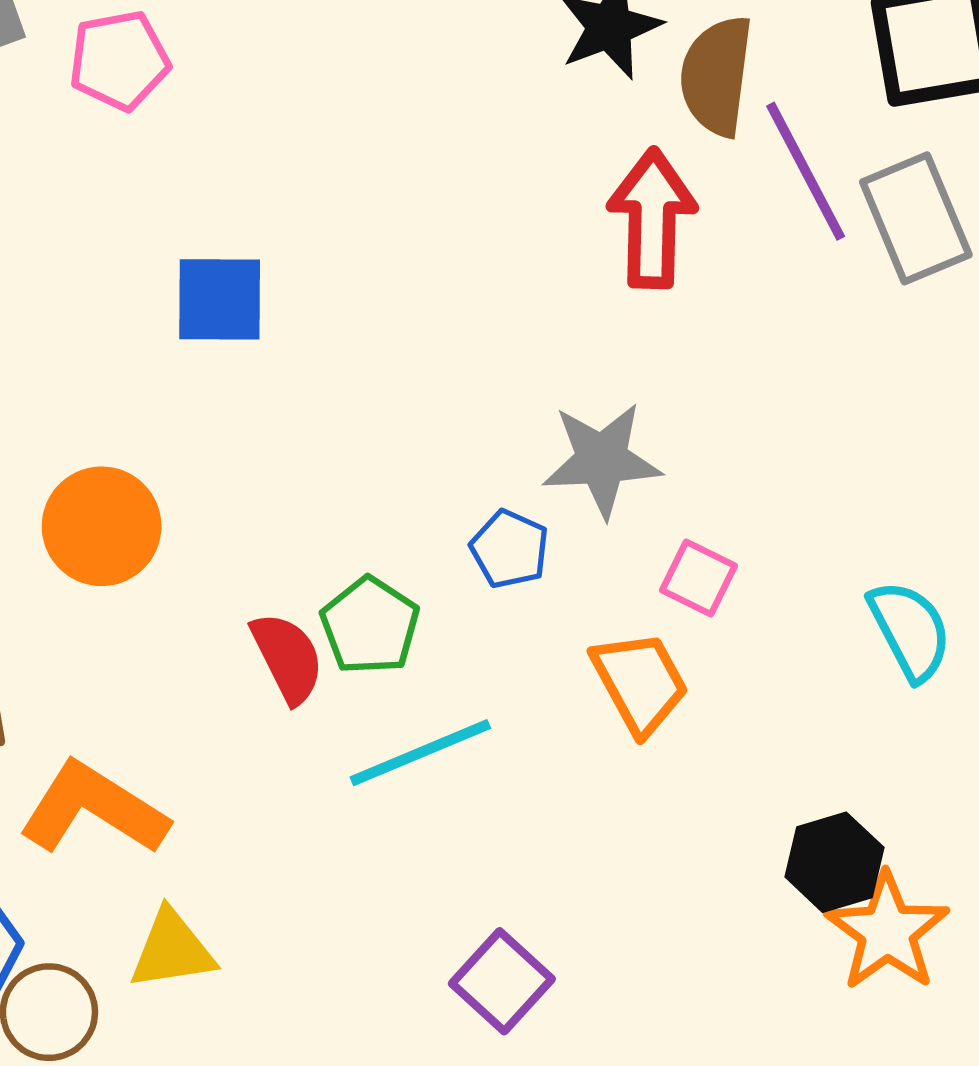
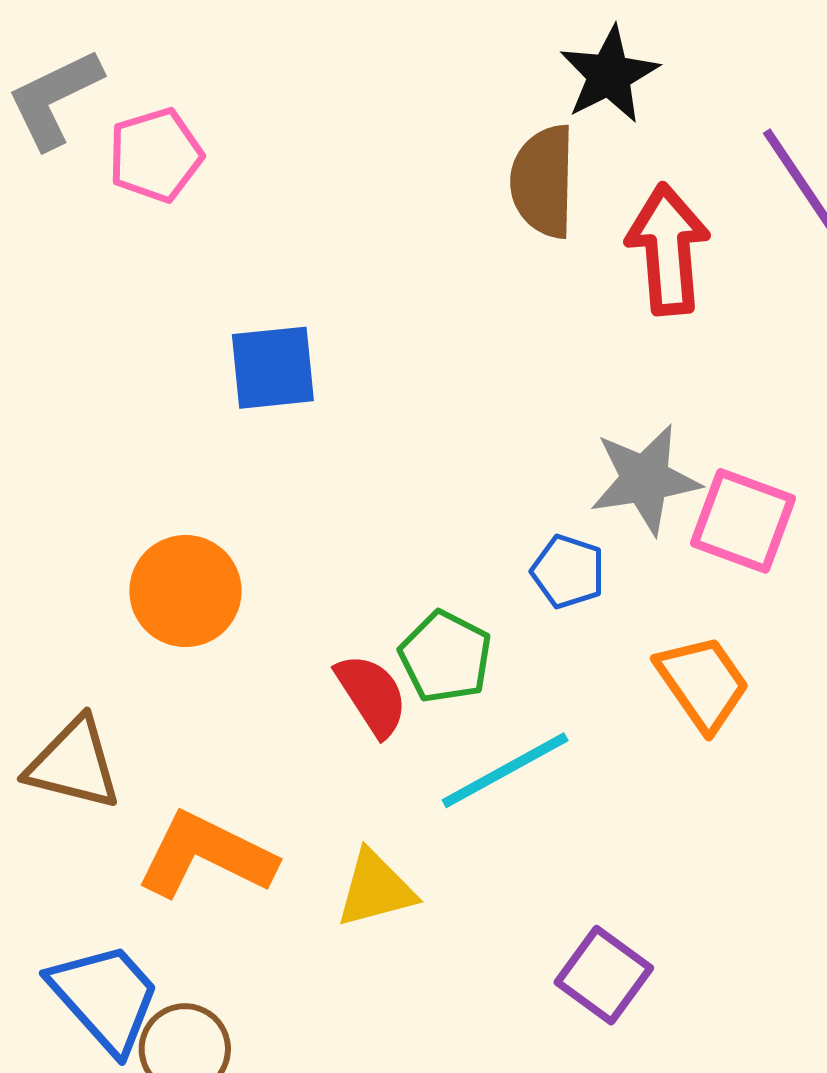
brown semicircle: (717, 76) -> (543, 181), moved
pink square: (699, 578) -> (743, 521), moved, size x1.5
yellow triangle: (172, 950) -> (376, 889), moved

